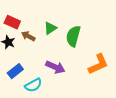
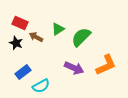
green semicircle: (73, 36) -> (81, 37), turned 30
purple arrow: (55, 67) -> (74, 68), moved

